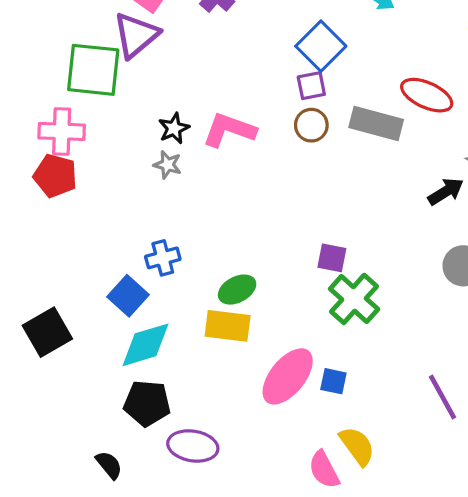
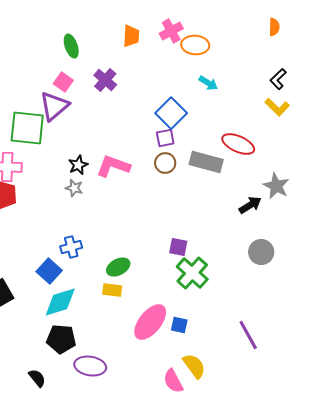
yellow rectangle: (228, 326) -> (112, 290), size x0.7

